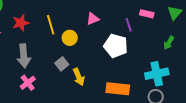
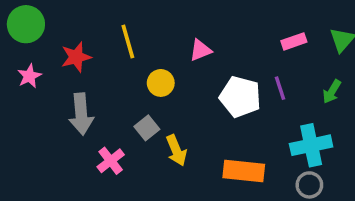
pink rectangle: (147, 14) -> (294, 41), turned -32
yellow line: (51, 25) -> (128, 41), moved
purple line: (129, 25) -> (280, 88), moved
pink cross: (28, 83) -> (111, 161), moved

